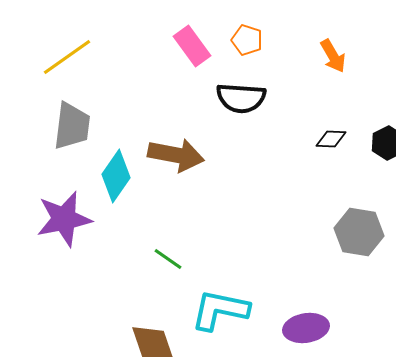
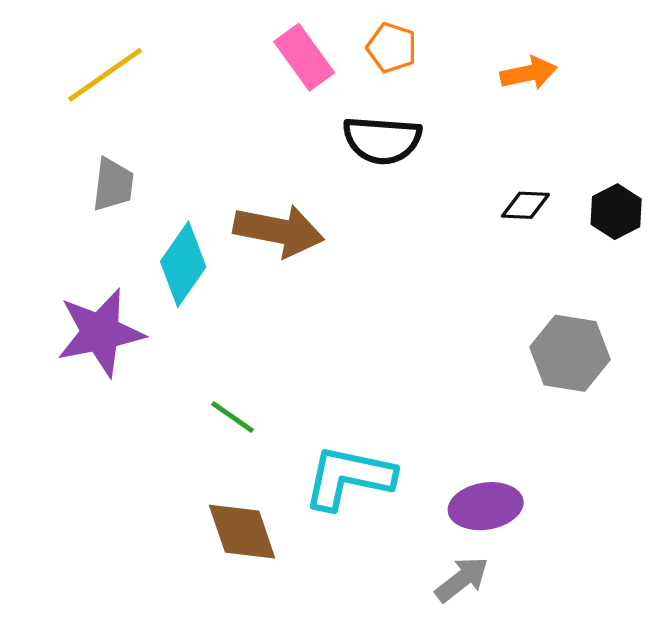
orange arrow: (333, 56) -> (529, 73), turned -72
gray trapezoid: (72, 126) -> (113, 185), size x0.7
green line: (168, 259) -> (233, 417), moved

